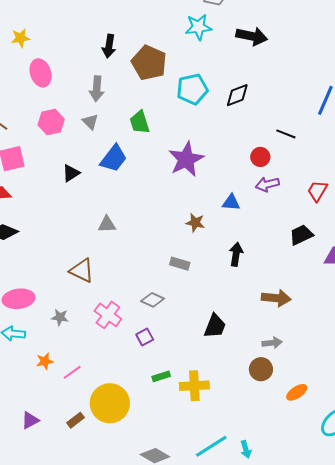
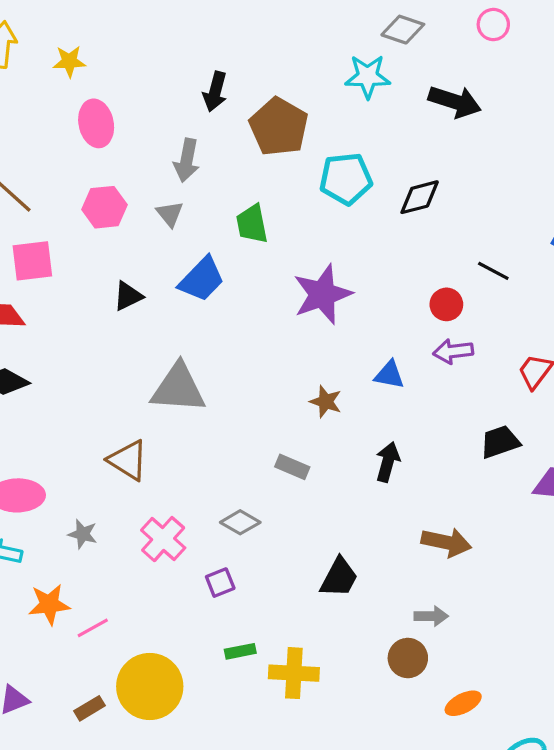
gray triangle: (107, 224) -> (178, 388), size x1.8
orange star: (45, 361) -> (49, 604), size x1.4

